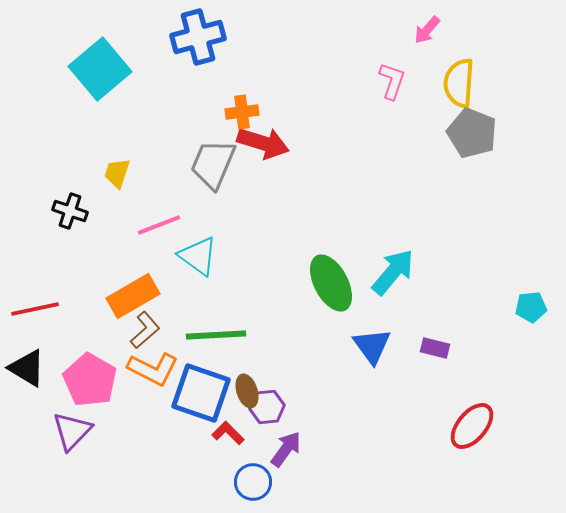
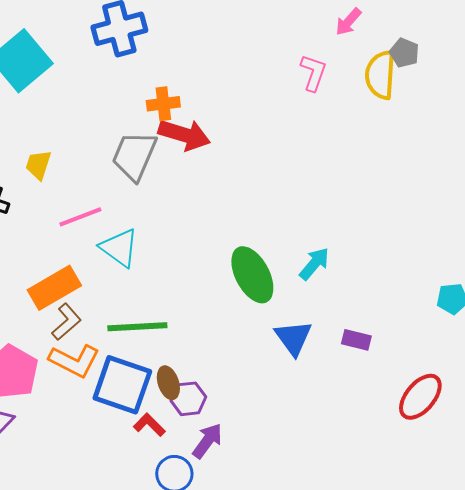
gray pentagon: (472, 133) -> (404, 53), moved, size x0.6
cyan arrow: (393, 272) -> (314, 264), size x0.7
red ellipse: (472, 426) -> (420, 397), moved

